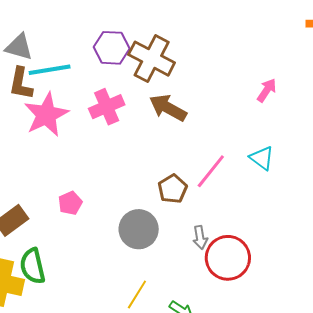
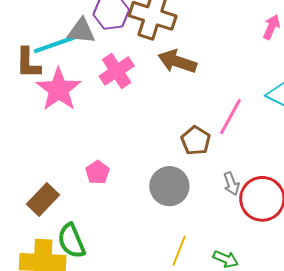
gray triangle: (19, 47) -> (81, 31), moved

